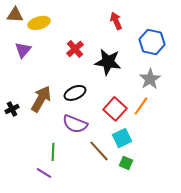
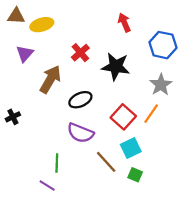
brown arrow: (41, 99) -> (50, 79), moved

